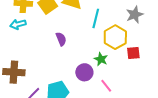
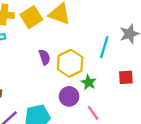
cyan line: (96, 18) -> (104, 47), moved
yellow hexagon: (115, 37) -> (70, 63), moved

